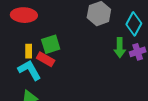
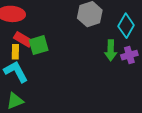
red rectangle: (46, 59) -> (23, 39), moved

